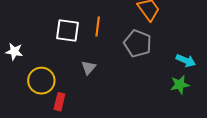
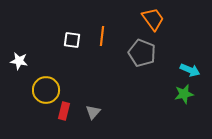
white square: (67, 30) -> (72, 40), size x0.7
gray triangle: (89, 68) -> (93, 112), moved

